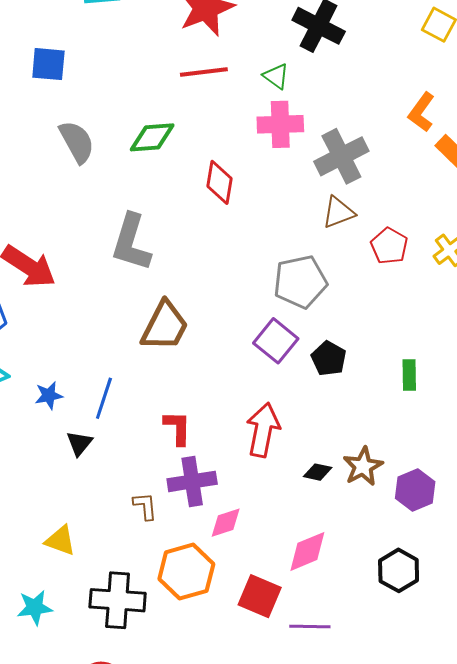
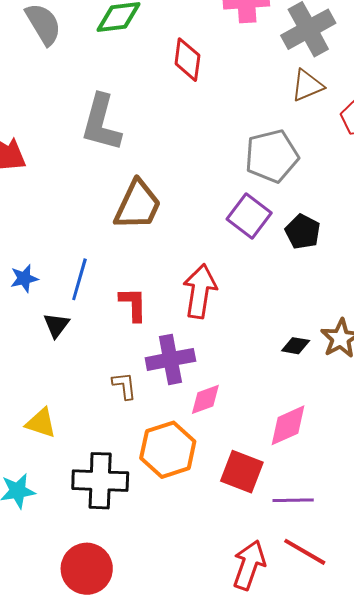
red L-shape: (177, 428) -> (133, 304), moved
red arrow: (263, 430) -> (200, 291), moved

